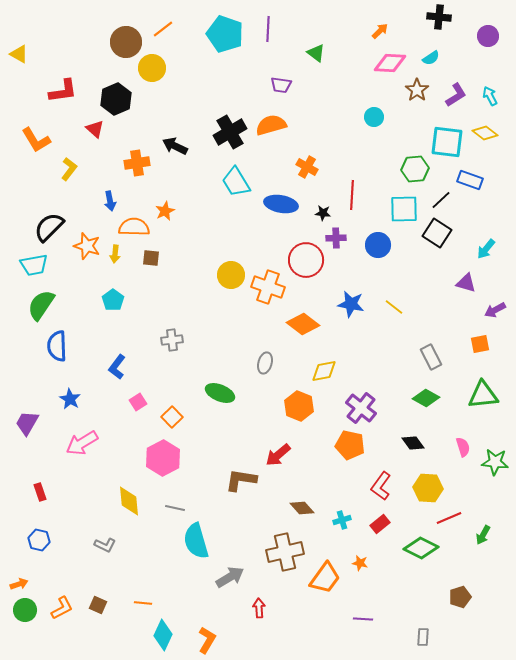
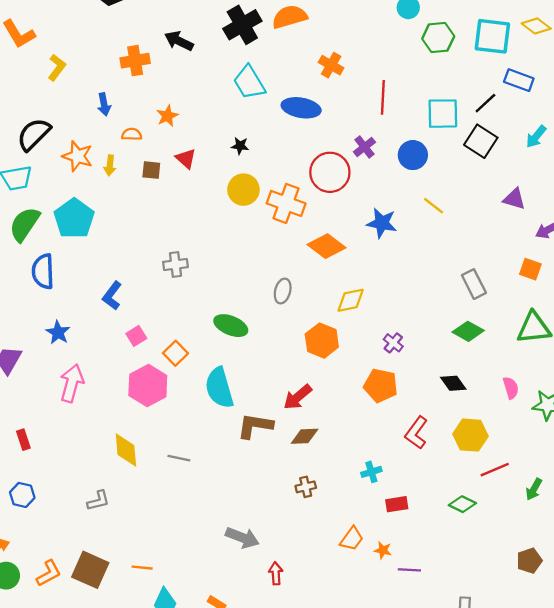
red triangle: (95, 129) -> (186, 158), moved
green hexagon: (415, 169) -> (438, 37), moved
black star: (323, 213) -> (240, 146), moved
orange semicircle: (134, 227) -> (132, 134), size x0.6
purple cross: (336, 238) -> (364, 147), turned -36
cyan arrow: (486, 249) -> (536, 137), moved
cyan pentagon: (113, 300) -> (74, 218), moved, size x1.6
yellow line: (394, 307) -> (434, 206), moved
orange square: (480, 344) -> (530, 269), turned 30
purple cross: (361, 408) -> (393, 343), size x0.6
pink arrow: (82, 443) -> (72, 383), turned 136
pink hexagon: (163, 458) -> (148, 385), moved
brown diamond: (302, 508) -> (305, 436), moved, turned -50
red rectangle: (380, 524) -> (397, 504), moved, turned 30
cyan semicircle: (196, 541) -> (219, 388), moved
gray L-shape: (105, 545) -> (98, 501), turned -40
green diamond: (421, 548) -> (462, 504), size x0.7
brown cross: (285, 552) -> (306, 487), moved, size x0.5
orange star: (360, 563) -> (383, 550), moved
gray arrow: (230, 577) -> (242, 538), turned 52
orange trapezoid: (325, 578) -> (352, 539), size x0.7
brown pentagon: (460, 597) -> (529, 561), moved
brown square: (98, 605) -> (90, 570), size x1.8
purple line: (363, 619) -> (409, 570), moved

